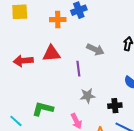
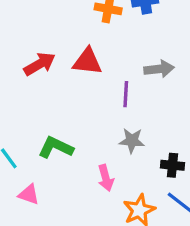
gray arrow: (95, 50) -> (159, 69), turned -42
red arrow: (23, 61) -> (40, 64), turned 144

